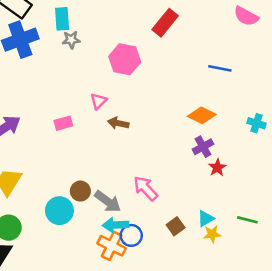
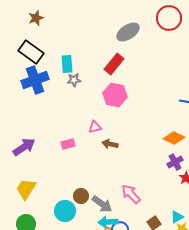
red rectangle: (165, 23) -> (114, 64), moved
pink triangle: (99, 101) -> (95, 127), turned 32

